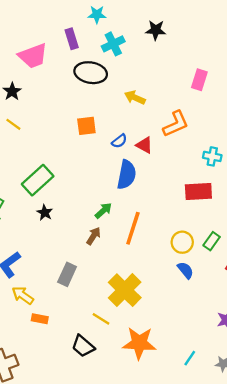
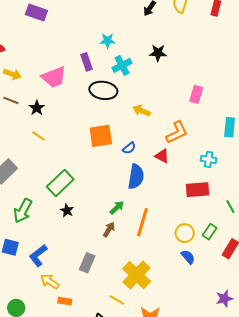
orange square: (86, 126) -> (101, 136), size x1.4
red triangle: (144, 145) -> (162, 156), moved

